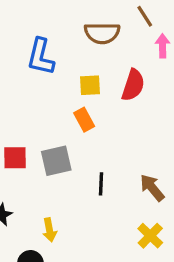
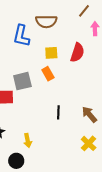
brown line: (145, 16) -> (84, 11), turned 72
brown semicircle: (102, 33) -> (46, 21), moved
gray square: (56, 161) -> (22, 81), moved

